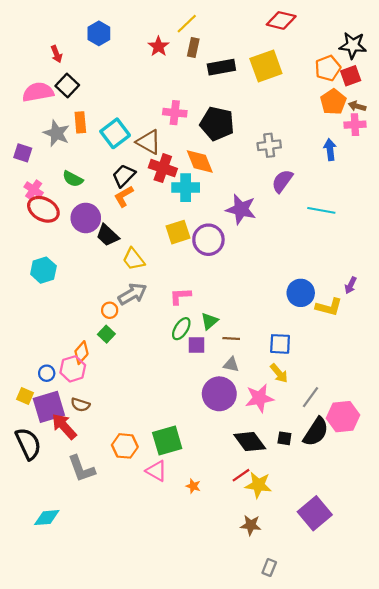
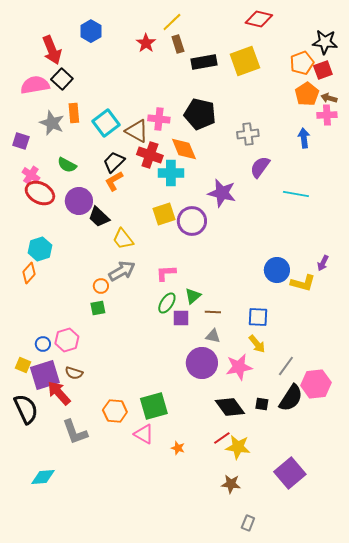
brown rectangle: (193, 48) -> (178, 44), turned -30
red arrow: (56, 54) -> (52, 50), size x1.8
pink cross: (175, 113) -> (159, 119), moved
green square: (106, 334) -> (98, 308), turned 35
orange diamond: (81, 353) -> (29, 273), moved

